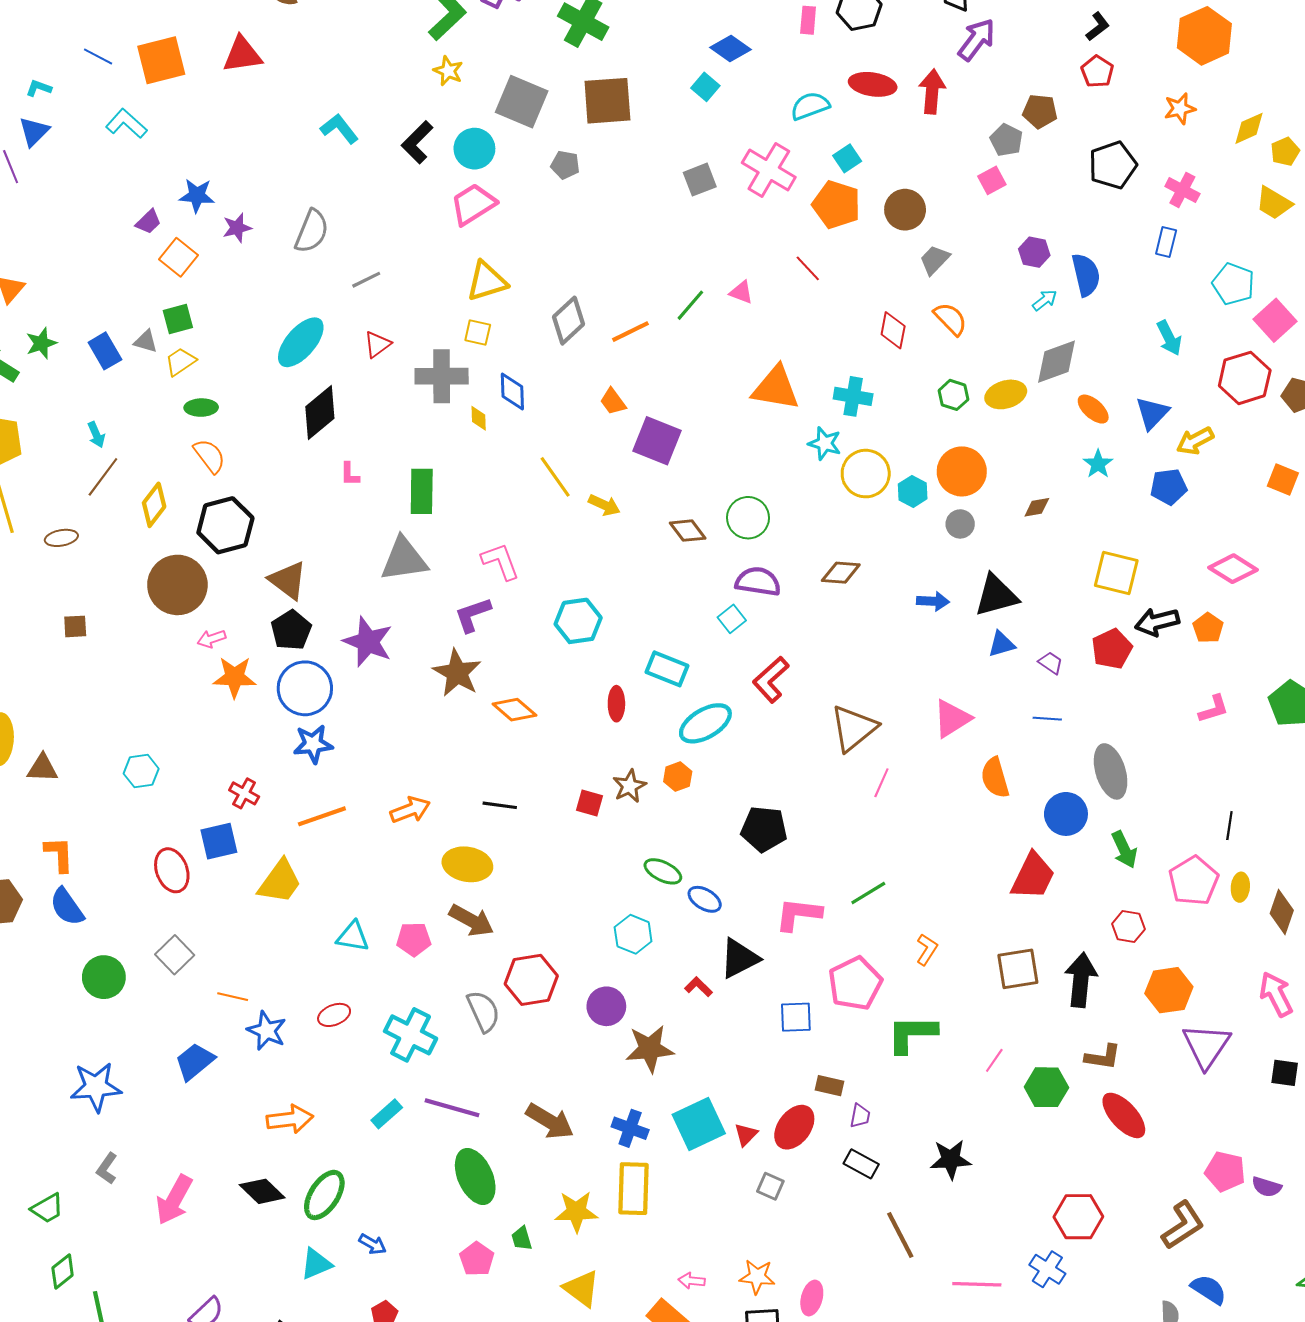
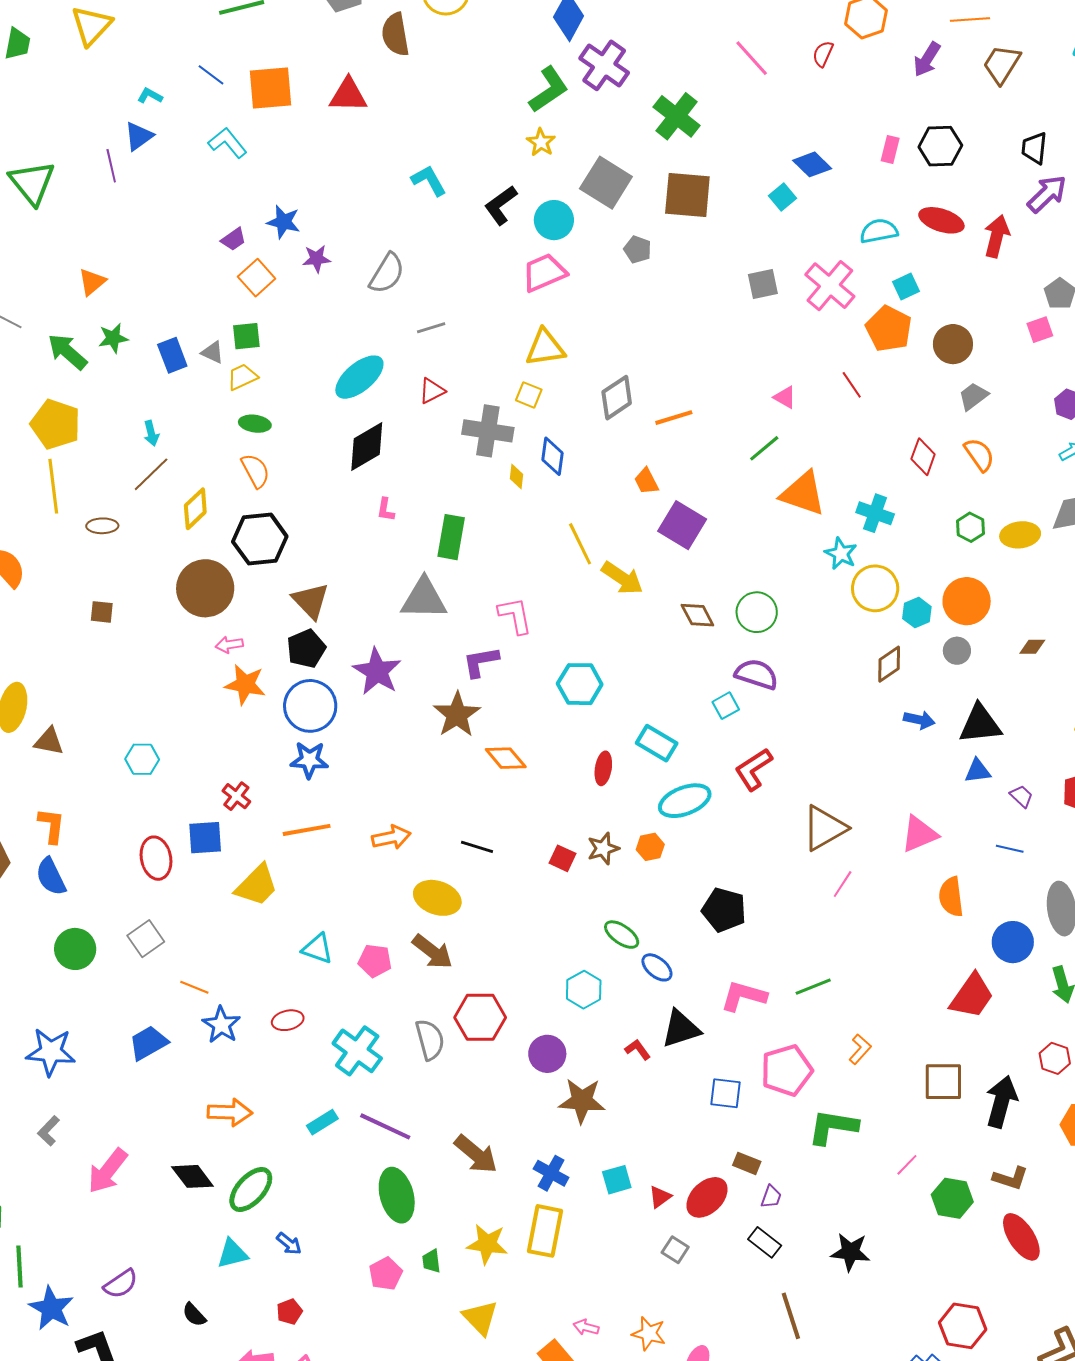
green line: (690, 305) -> (764, 448), moved
yellow arrow: (604, 505) -> (622, 578), size x1.4
brown diamond: (841, 573) -> (889, 664), moved, turned -48
cyan square: (699, 1124) -> (617, 1180), size x0.6

